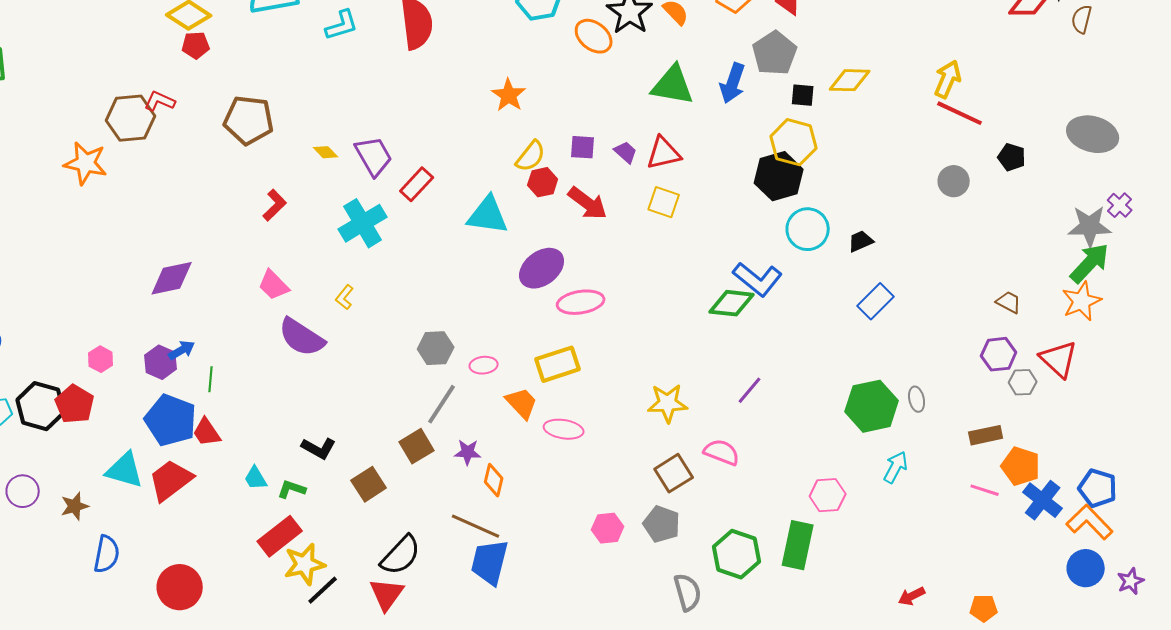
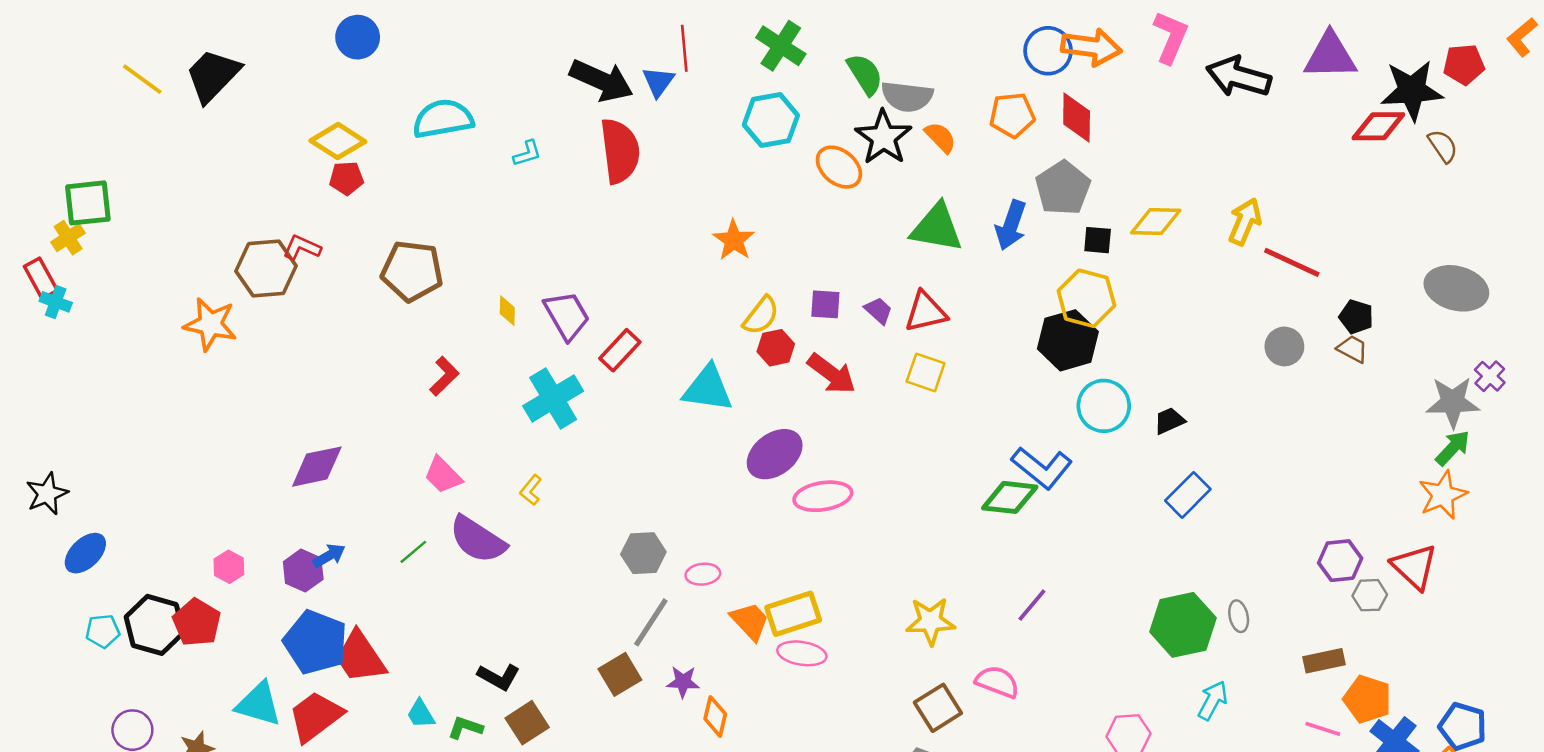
brown semicircle: (1082, 19) -> (1443, 146), turned 132
cyan L-shape: (342, 25) -> (527, 153), size x0.7
yellow arrow: (948, 79) -> (1245, 221), moved
yellow diamond: (326, 152) -> (507, 311), turned 45
green arrow: (1090, 263) -> (1453, 448), size x0.7
brown trapezoid: (1009, 302) -> (1352, 349), moved
yellow rectangle: (558, 364) -> (793, 614), moved
green line: (211, 379) -> (413, 552), moved, turned 45
red trapezoid: (207, 432) -> (360, 657), size x1.5
brown square: (369, 484) -> (527, 723), moved

